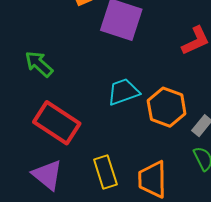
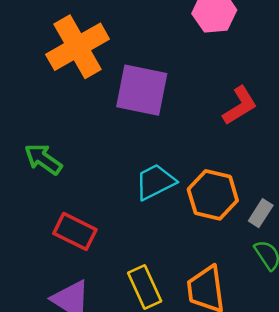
red rectangle: (57, 123) -> (75, 231), size x0.7

